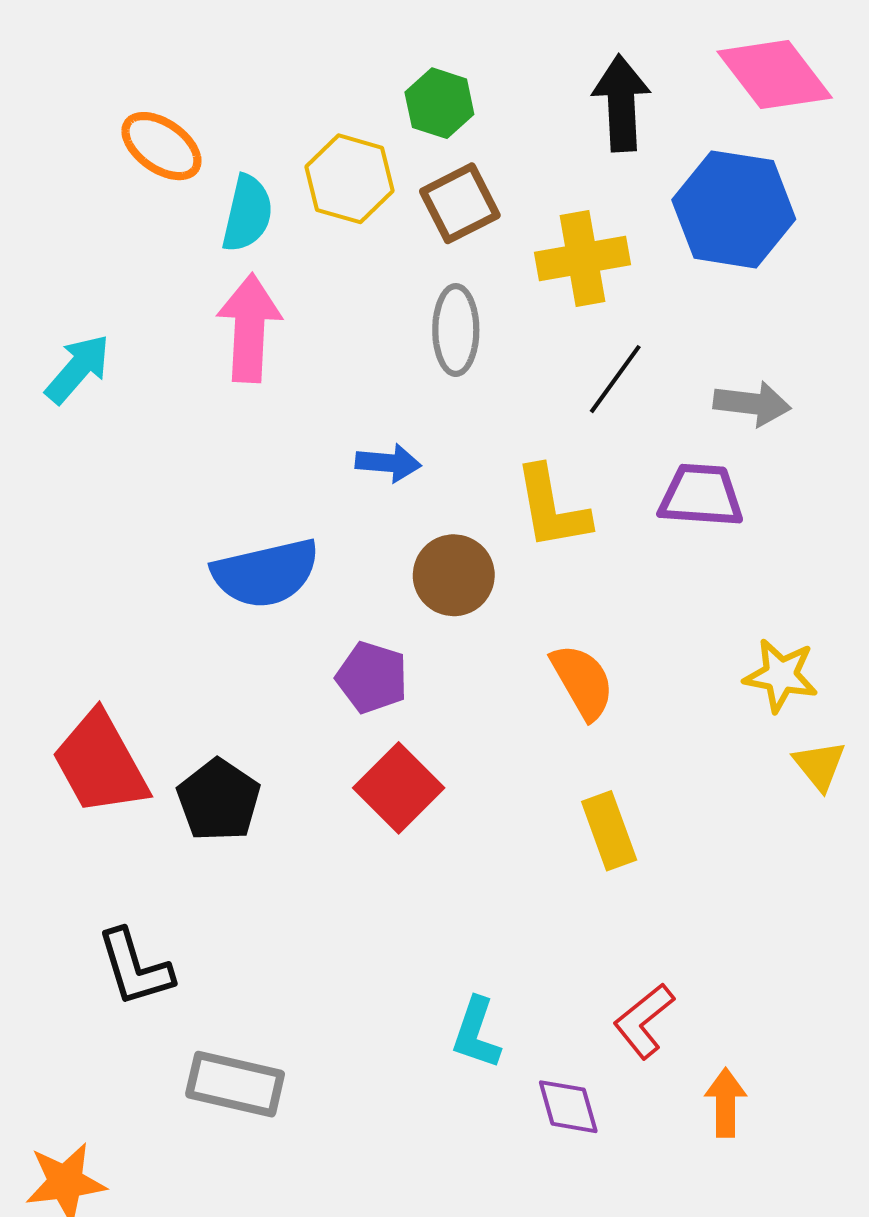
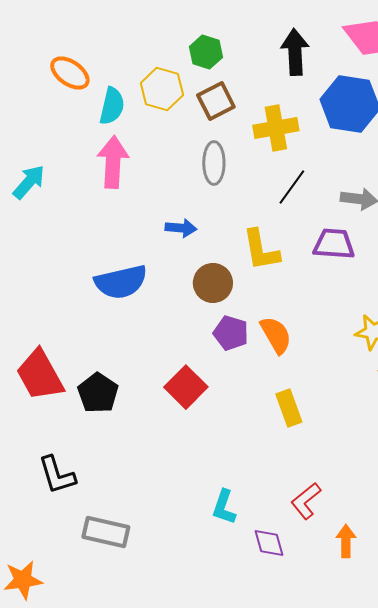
purple pentagon: (372, 677) -> (231, 333), moved

